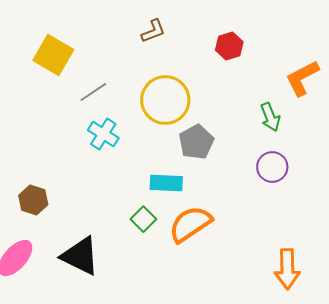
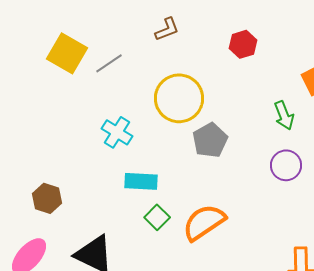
gray line: (93, 92) -> (109, 63), moved
cyan rectangle: (166, 183) -> (141, 181), moved

